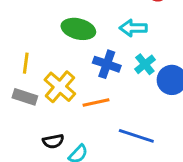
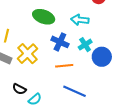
orange line: (96, 102) -> (64, 66), moved
black semicircle: (53, 141) -> (19, 89), turned 32

